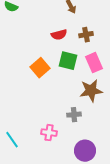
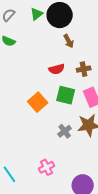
gray cross: (74, 115) -> (65, 131), moved, turned -32
pink cross: (49, 133) -> (47, 167), turned -35

